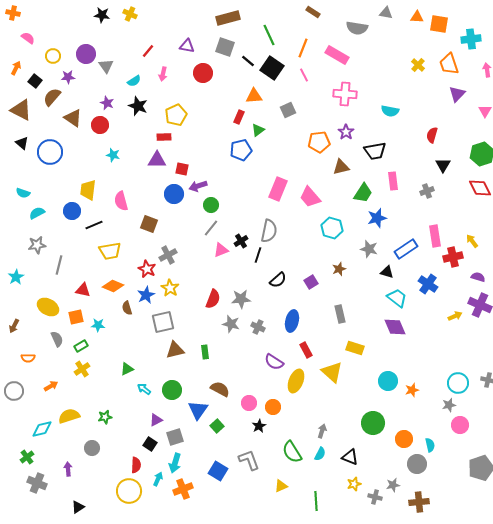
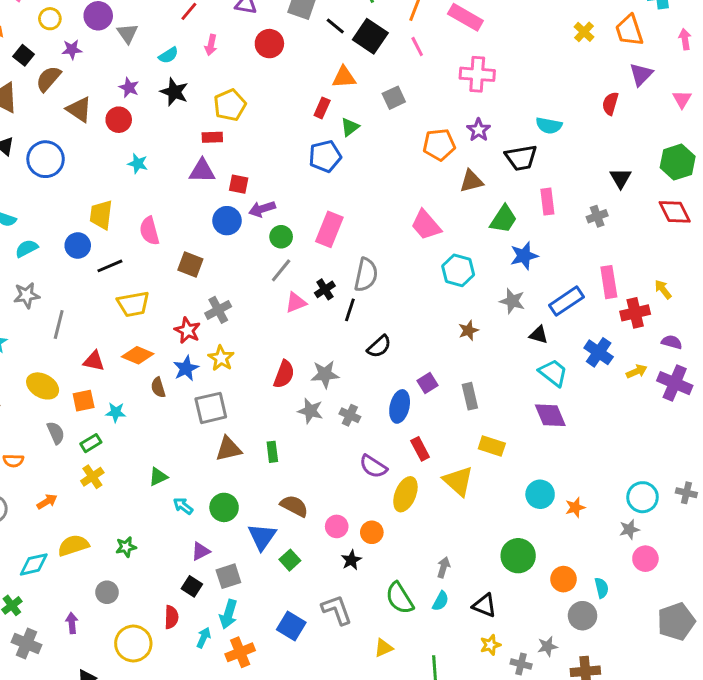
cyan semicircle: (390, 111) -> (549, 126), moved
red semicircle: (432, 135) -> (610, 104), moved
pink rectangle: (278, 189) -> (329, 229), moved
purple square: (311, 282) -> (427, 383), moved
yellow arrow: (455, 316) -> (637, 371), moved
yellow circle: (129, 491) -> (133, 643), moved

